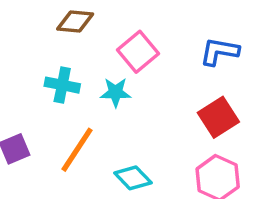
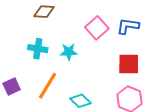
pink square: (138, 52) -> (97, 28), moved
red square: (218, 117) -> (129, 64), turned 35

